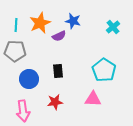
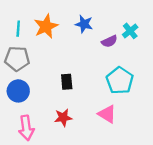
purple semicircle: (59, 36) -> (109, 41), moved
blue circle: (29, 79) -> (18, 91), moved
pink triangle: (93, 99) -> (107, 114), turned 30

